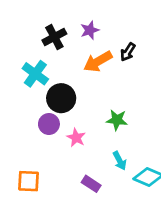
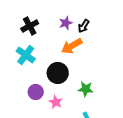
black cross: (54, 37) -> (30, 26), moved
black arrow: (128, 52) -> (84, 26), moved
black circle: (61, 98) -> (58, 73), moved

